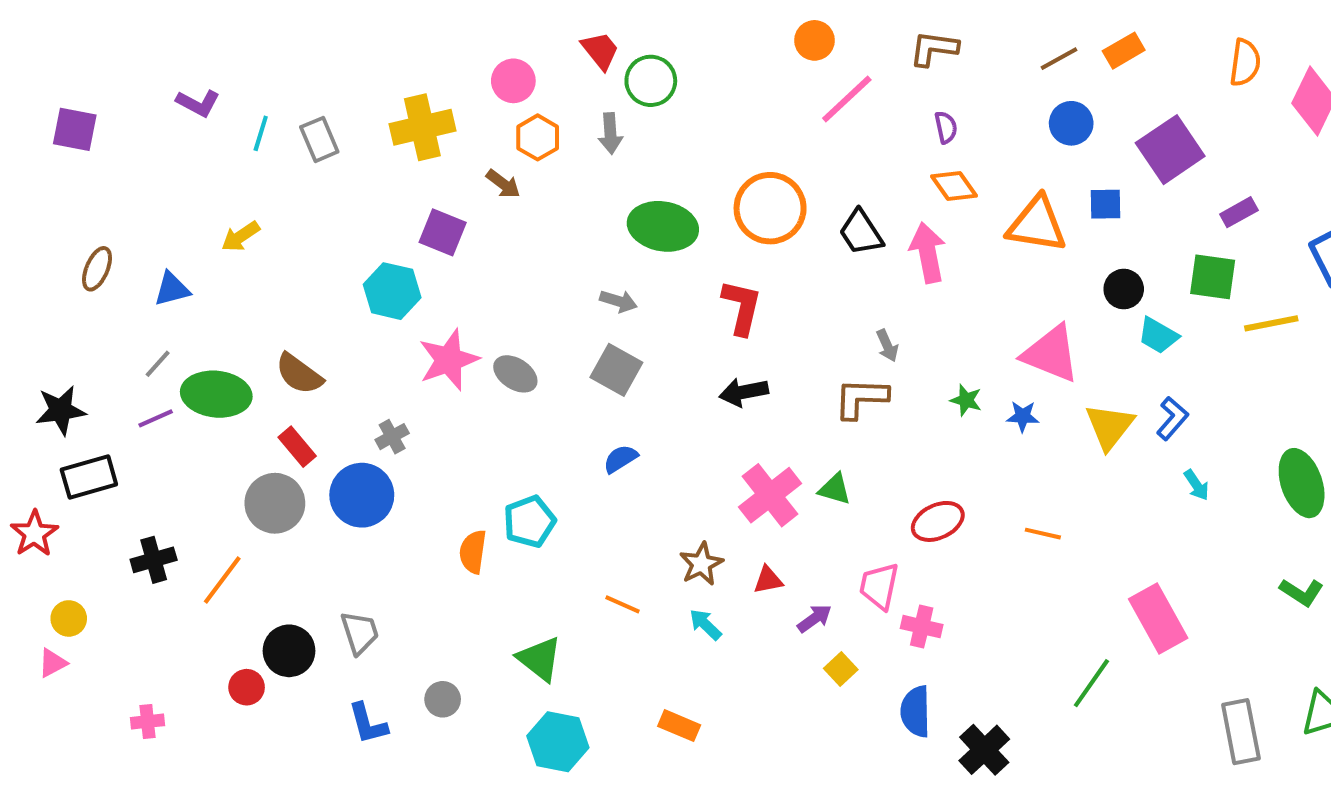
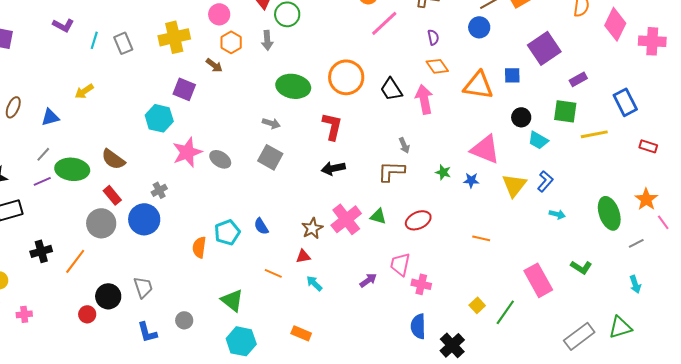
blue circle: (1071, 123) -> (479, 27), moved
blue semicircle: (620, 459) -> (261, 226), moved, turned -90
cyan arrow: (1196, 485) -> (557, 214), turned -42
red ellipse: (938, 521) -> (418, 220), moved
brown star: (701, 564) -> (312, 228), moved
red triangle: (768, 580) -> (303, 256), moved
green L-shape: (1302, 592) -> (581, 267), moved
yellow square: (841, 669) -> (477, 305), moved
pink cross: (148, 722) -> (24, 314), moved
gray rectangle: (1241, 732) -> (579, 336), turned 64

